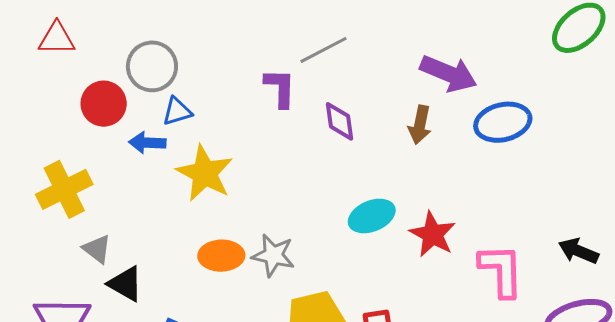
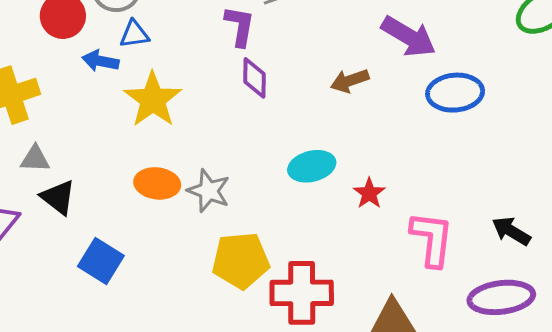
purple diamond: (340, 121) -> (255, 78), moved
brown arrow: (420, 125) -> (350, 81), moved, turned 51
red star: (433, 234) -> (369, 193), size x0.7
gray triangle: (97, 249) -> (35, 159), turned -44

